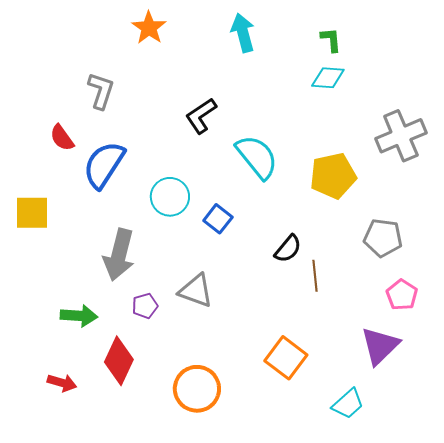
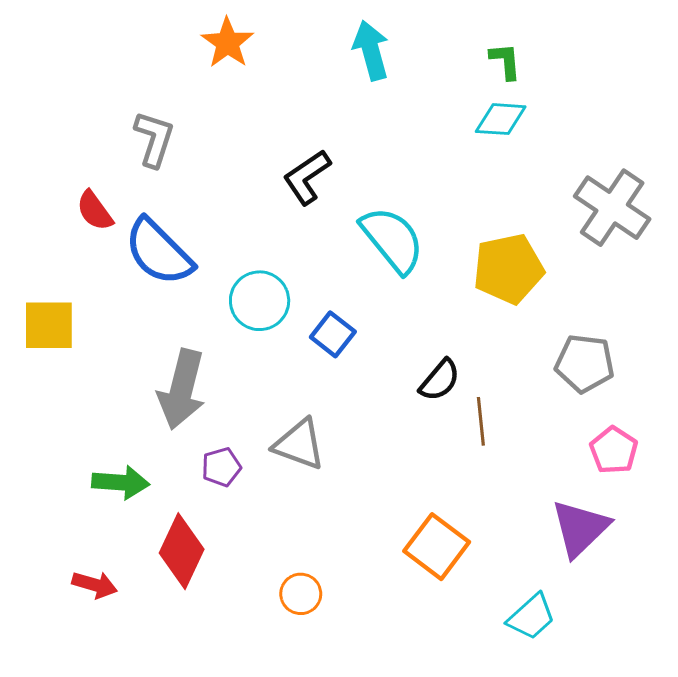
gray cross: (401, 136) -> (612, 208), turned -33
blue semicircle: (104, 165) -> (159, 252), turned -78
orange circle: (197, 389) -> (301, 594), size x0.6

